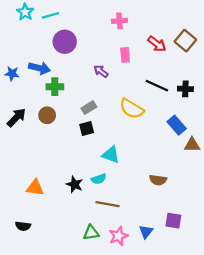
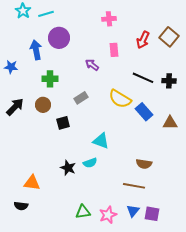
red arrow: (157, 44) -> (143, 40), turned 78
blue arrow: (39, 68) -> (36, 50), moved, turned -114
blue rectangle: (177, 125) -> (144, 112), moved
black square: (87, 128) -> (63, 123), moved
brown triangle: (192, 145) -> (170, 123), moved
orange triangle: (35, 188) -> (32, 183), moved
brown line: (107, 204) -> (134, 186), moved
purple square: (173, 221) -> (152, 214), moved

